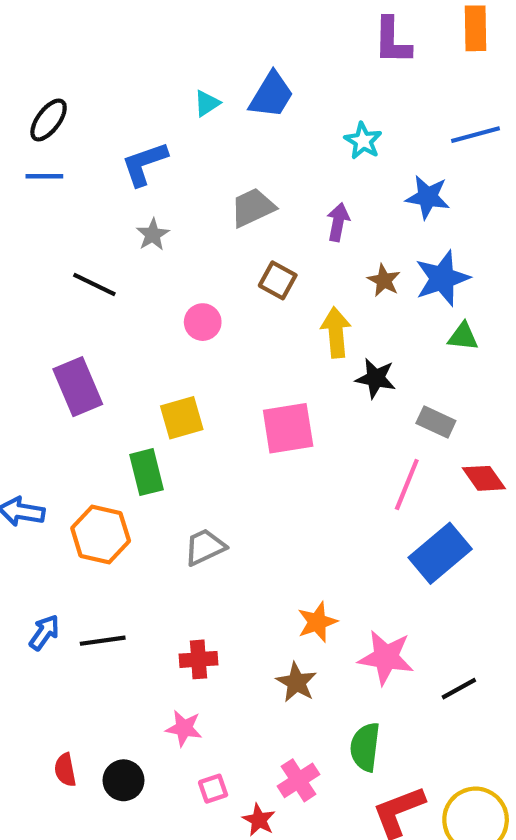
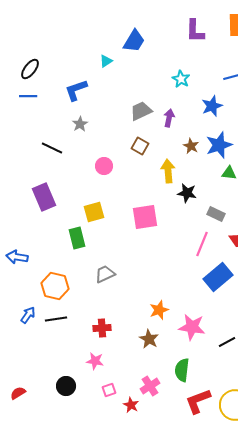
blue trapezoid: (271, 95) -> (134, 41), moved
blue star: (428, 197) -> (212, 106), turned -30
gray trapezoid: (253, 207) -> (141, 111), moved
orange hexagon: (101, 535) -> (55, 286), moved
red semicircle: (65, 770) -> (18, 393), moved, turned 70

